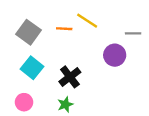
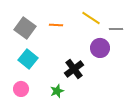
yellow line: (87, 21) -> (91, 18), moved
black cross: (70, 77) -> (74, 69), moved

